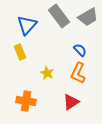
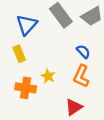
orange cross: (26, 101) -> (26, 88), moved

